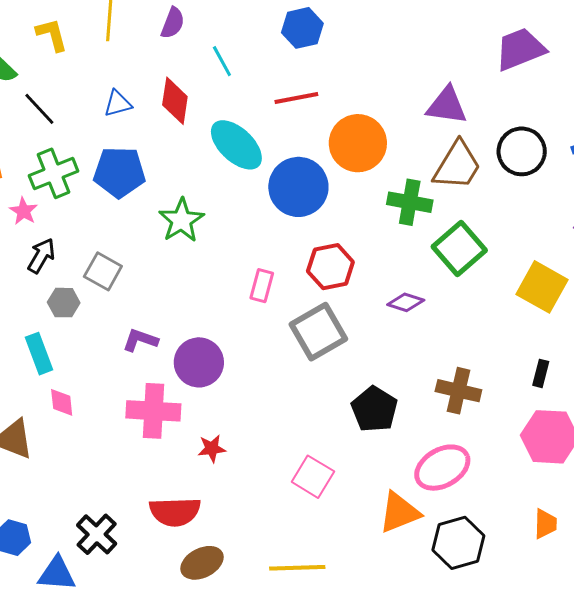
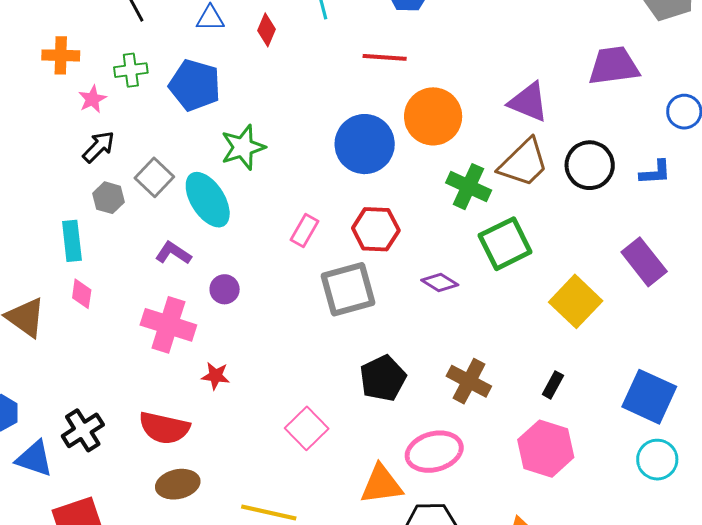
red diamond: (175, 101) -> (266, 30), size x0.7
cyan ellipse: (236, 145) -> (208, 200), moved
green cross: (54, 173) -> (131, 70), size x0.7
purple circle: (199, 362) -> (225, 289), size x0.6

